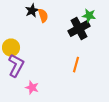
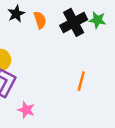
black star: (32, 11) -> (16, 14), moved
black cross: (79, 29) -> (74, 22), moved

